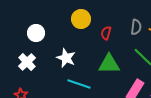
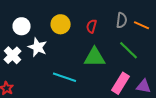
yellow circle: (81, 19) -> (61, 24), moved
white star: (66, 58) -> (38, 47), moved

